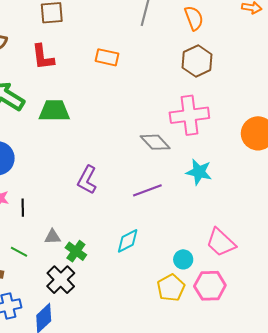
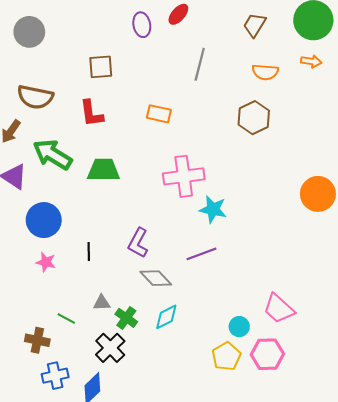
orange semicircle: (194, 18) -> (265, 72), moved, turned 115
pink cross: (189, 115) -> (184, 176), moved
gray diamond: (155, 142) -> (156, 278), moved
cyan star: (199, 172) -> (213, 209), moved
black line: (23, 208) -> (89, 252), moved
cyan diamond: (128, 241) -> (166, 317), moved

